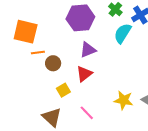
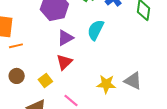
cyan semicircle: (123, 33) -> (96, 30), moved
brown circle: (53, 63) -> (17, 76), moved

